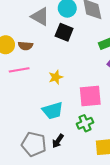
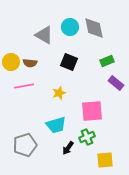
black square: (64, 32) -> (69, 62), moved
black arrow: (58, 141) -> (68, 148), moved
gray pentagon: (34, 144) -> (25, 145), moved, turned -30

